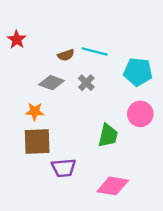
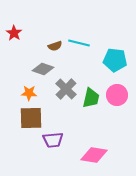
gray cross: (86, 83) -> (66, 89), moved, size x1.5
green trapezoid: (108, 136) -> (91, 98), moved

